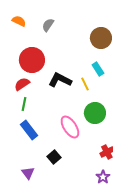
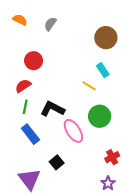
red circle: (32, 60) -> (34, 61), size x0.7
black L-shape: (60, 80) -> (52, 109), moved
yellow line: (85, 84) -> (89, 86), turned -32
purple triangle: (28, 173) -> (29, 179), size x1.6

